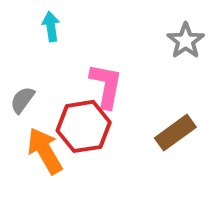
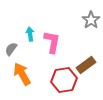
cyan arrow: (51, 27) -> (30, 34), moved
red hexagon: (84, 126) -> (64, 80), moved

